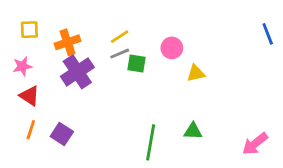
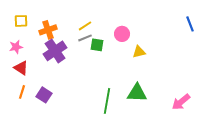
green triangle: (193, 131) -> (137, 93), size x1.5

